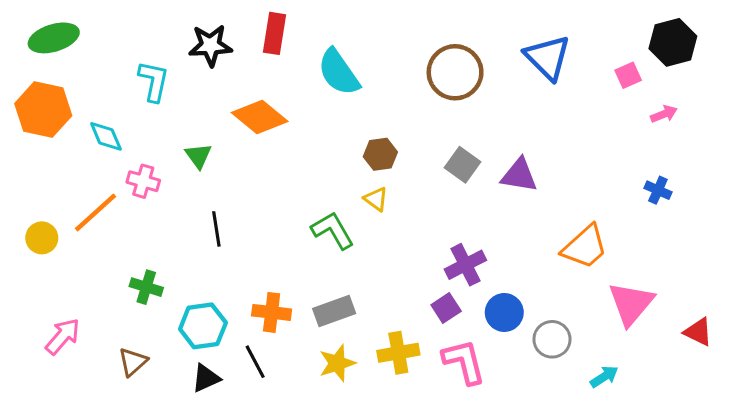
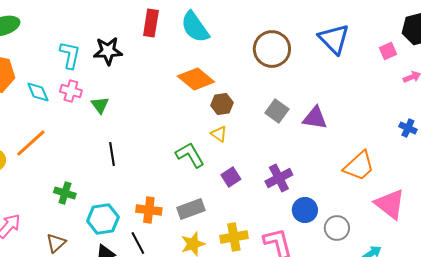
black star: (210, 45) -> (108, 51), moved
cyan semicircle: (339, 72) -> (195, 27), moved
orange diamond: (260, 117) -> (196, 79), moved
pink cross: (143, 181) -> (71, 91), moved
pink triangle: (631, 304) -> (390, 204), turned -32
purple square: (446, 308) -> (231, 177), moved

